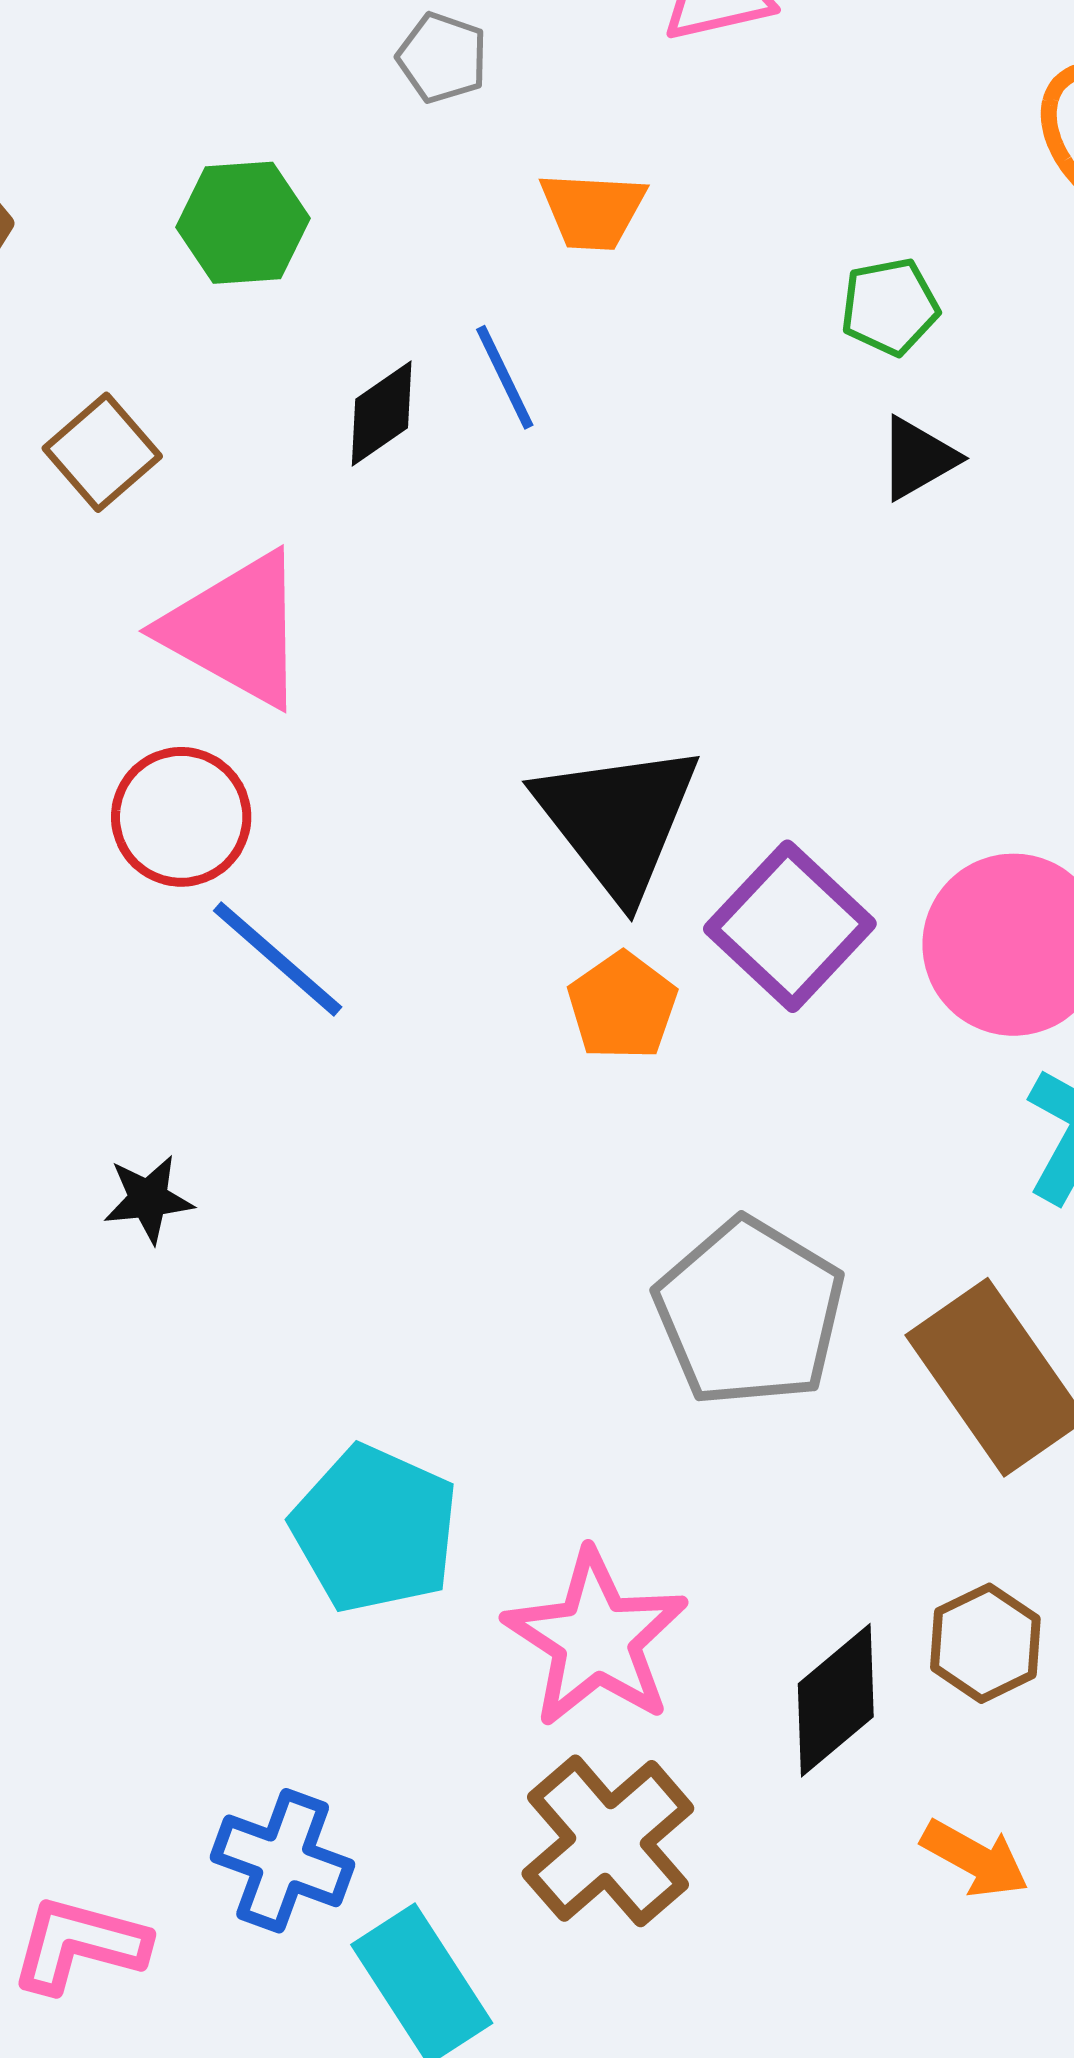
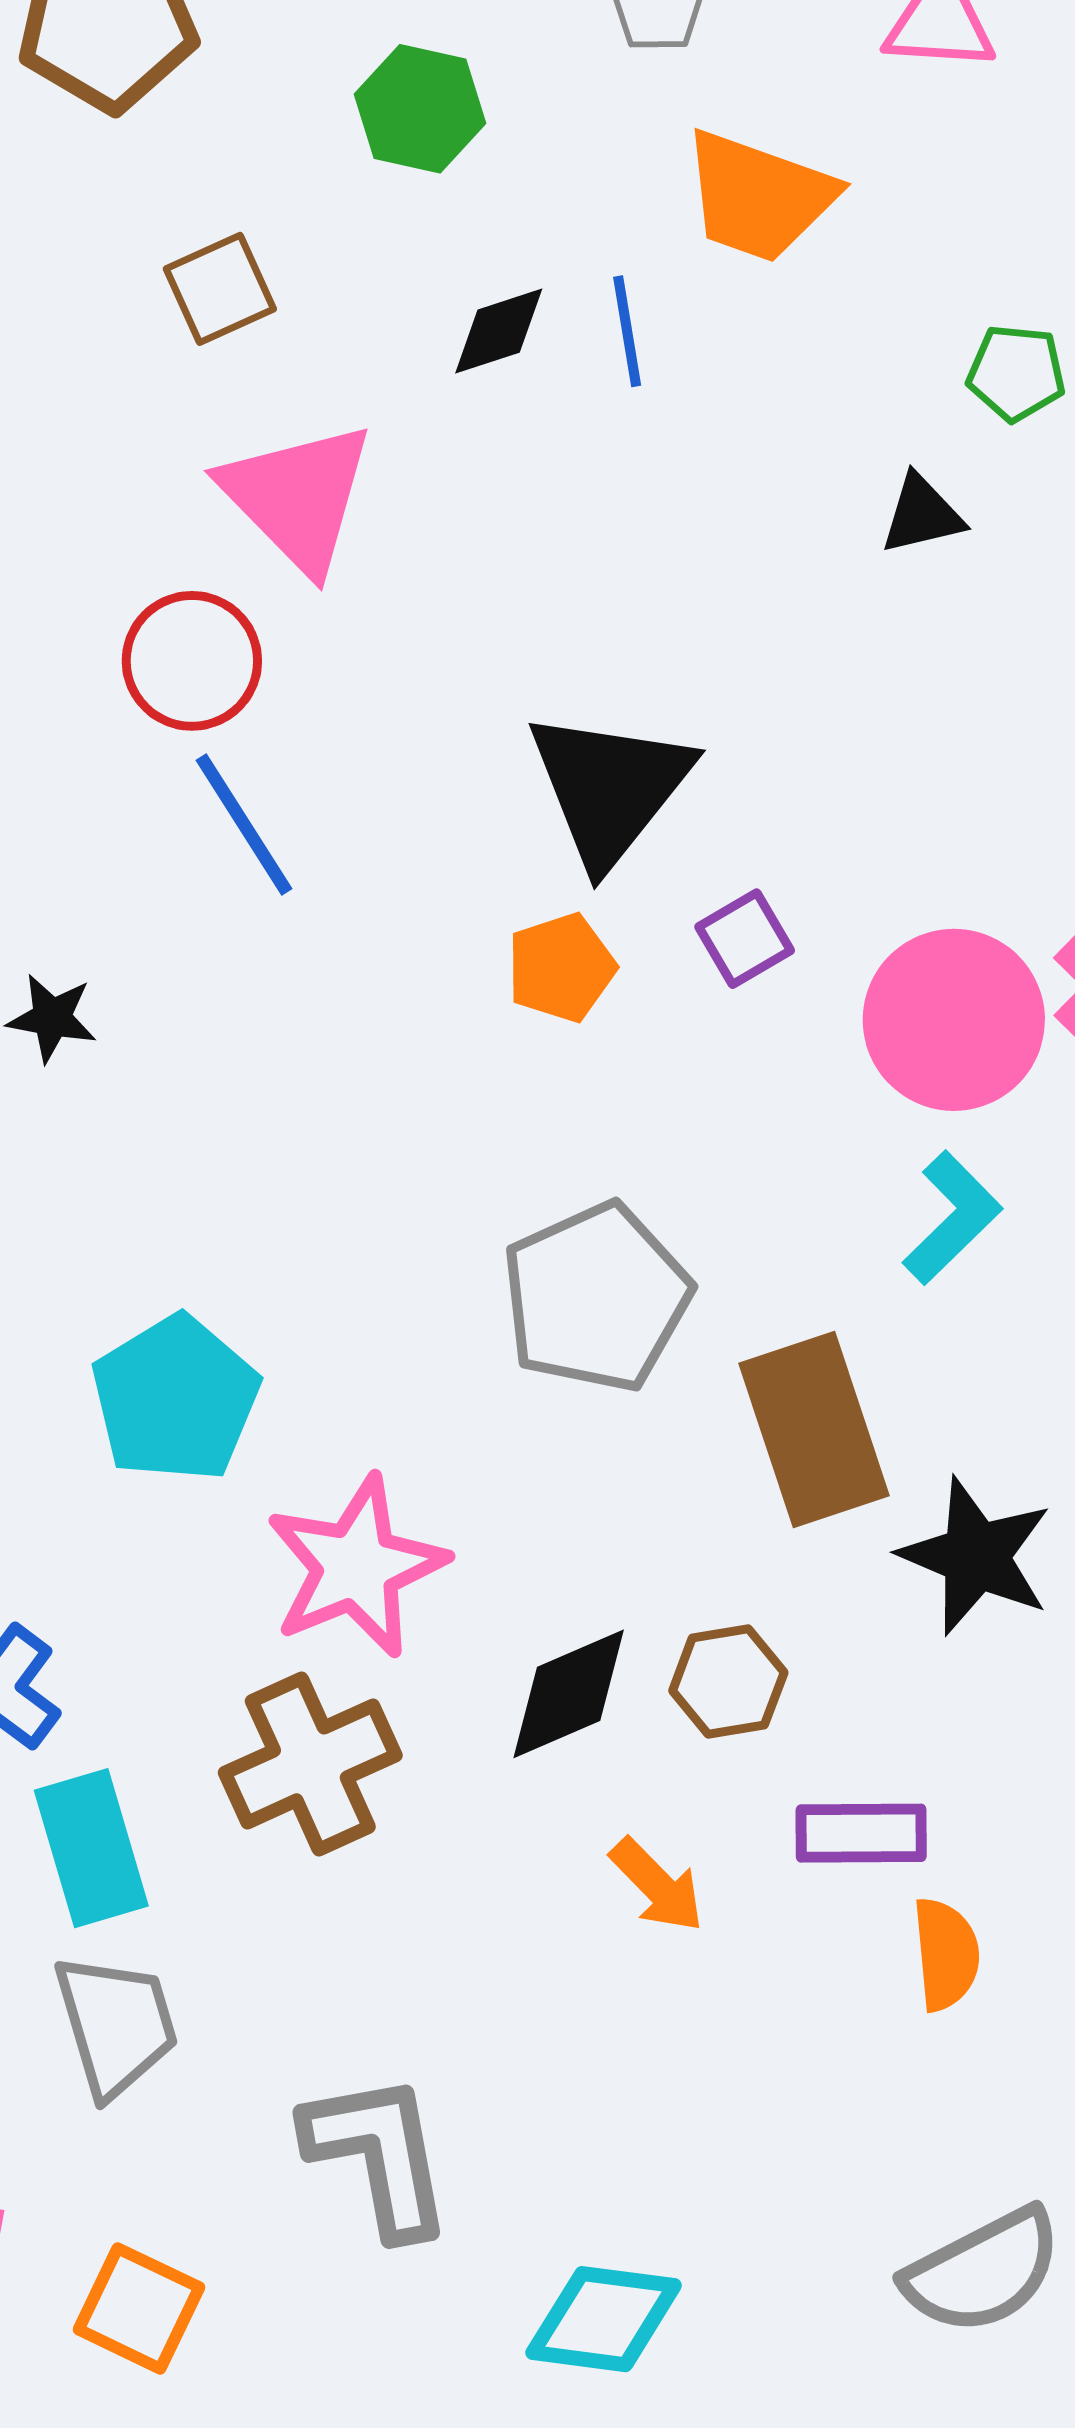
orange trapezoid: (593, 211) -> (759, 196), size x1.5
black triangle: (918, 458) -> (922, 514), moved
purple square: (790, 926) -> (745, 939), size x0.6

